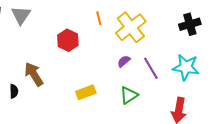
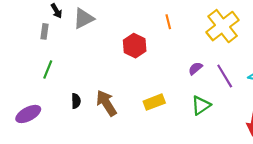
gray triangle: (21, 15) -> (84, 18), turned 30
yellow cross: (131, 27) -> (223, 26), moved
brown arrow: (34, 74) -> (106, 103), moved

